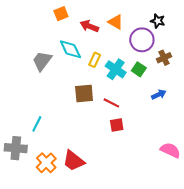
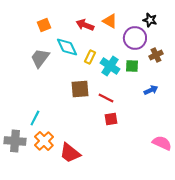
orange square: (61, 14) -> (44, 25), moved
green square: (139, 69) -> (132, 66), turned -32
orange cross: (46, 163) -> (44, 141), moved

